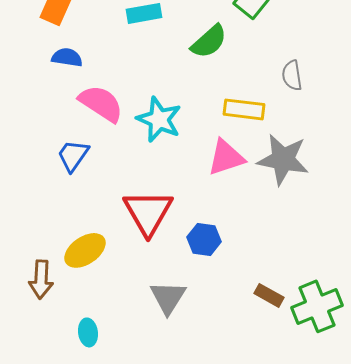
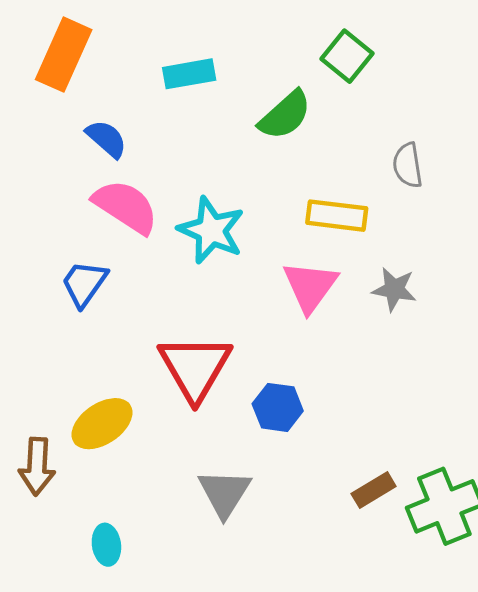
blue semicircle: (67, 57) -> (106, 139), moved, turned 32
pink triangle: (226, 157) -> (310, 286), turned -36
gray star: (283, 159) -> (394, 289), size x0.6
brown rectangle: (269, 295) -> (374, 490), turned -60

